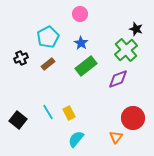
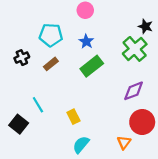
cyan pentagon: (48, 37) -> (51, 35), turned 30
purple diamond: (118, 79) -> (134, 91), moved
cyan line: (48, 112) -> (38, 105), moved

